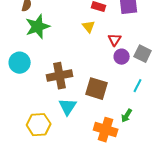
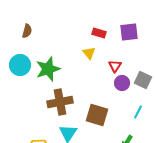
green star: (38, 27) -> (48, 69), moved
cyan circle: (20, 63) -> (20, 65), moved

